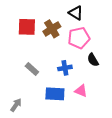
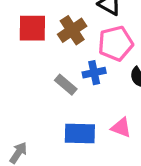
blue cross: (65, 68) -> (94, 73), moved
gray rectangle: (32, 69) -> (66, 85), moved

